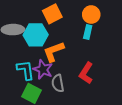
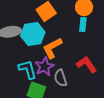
purple star: (43, 69) -> (44, 67), turned 30
red L-shape: (86, 73) -> (87, 64), turned 120

